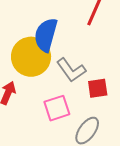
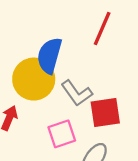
red square: (98, 88) -> (105, 113), size x1.4

